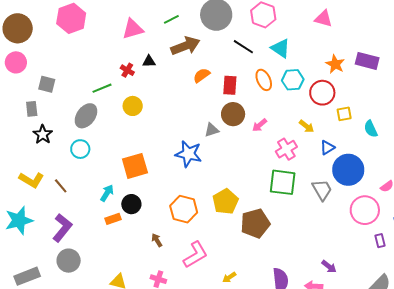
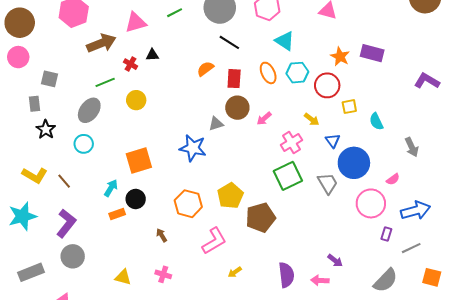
brown arrow: (185, 46) -> (101, 43), moved
black line: (243, 47) -> (229, 42), moved
blue triangle: (327, 148) -> (333, 141), turned -35
green square: (283, 182) -> (288, 176), turned -32
purple rectangle: (380, 241) -> (386, 234), turned 32
pink L-shape: (195, 255) -> (214, 241), moved

